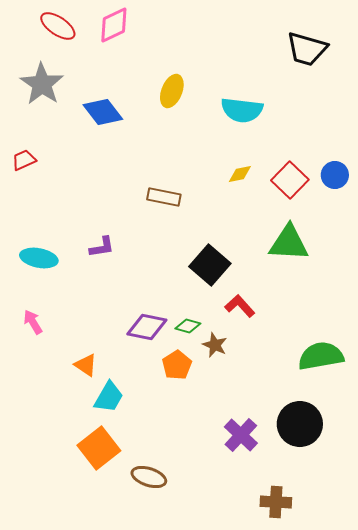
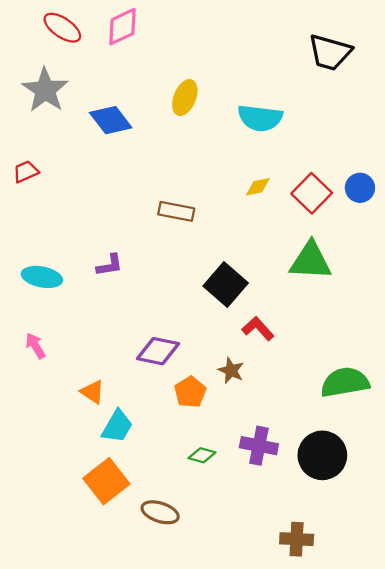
green diamond: (188, 326) -> (202, 455), moved
purple cross: (241, 435) -> (259, 446), moved, turned -32

